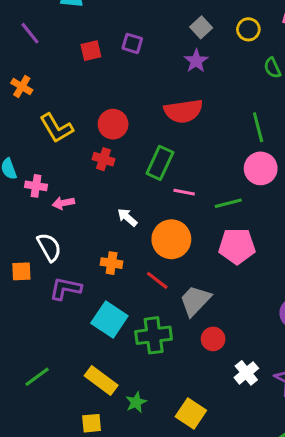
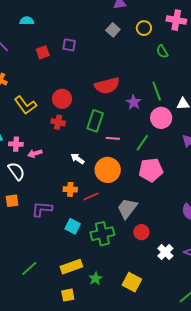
purple star: (196, 61) -> (134, 102), moved
green line: (228, 203) -> (142, 143), turned -36
white semicircle: (49, 247) -> (16, 171), moved
red line: (157, 280) -> (91, 197), moved, turned -56
cyan square: (109, 320) -> (73, 226), size x0.7
yellow rectangle: (101, 381) -> (71, 267), turned -50

